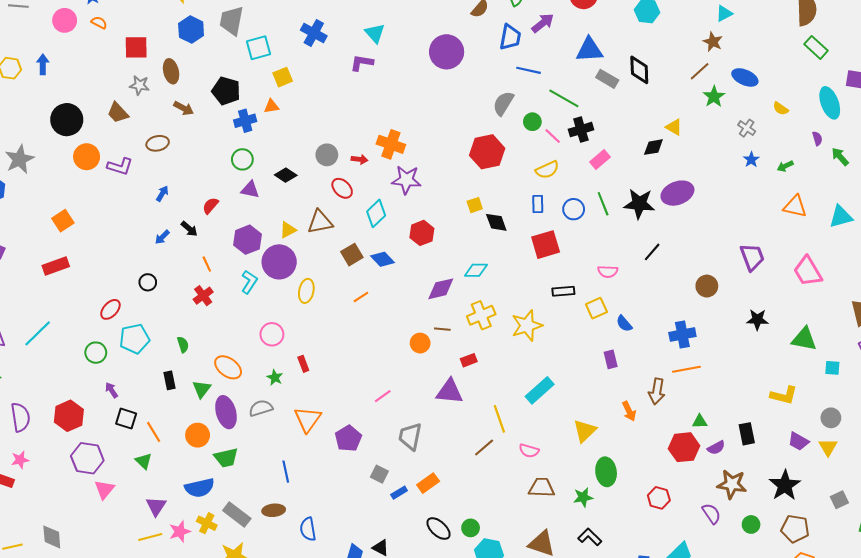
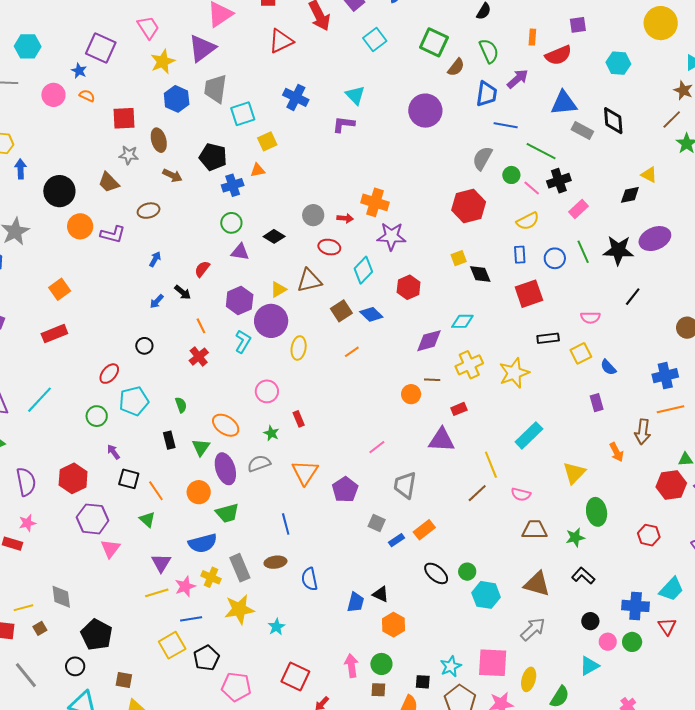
blue arrow: (43, 64) -> (21, 169), moved
red ellipse: (342, 188) -> (329, 247), turned -30
gray rectangle: (237, 515) -> (240, 568), turned 32

